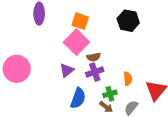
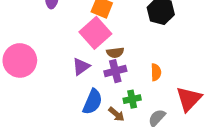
orange semicircle: (128, 79) -> (156, 72), moved
brown arrow: (106, 107) -> (116, 114), moved

